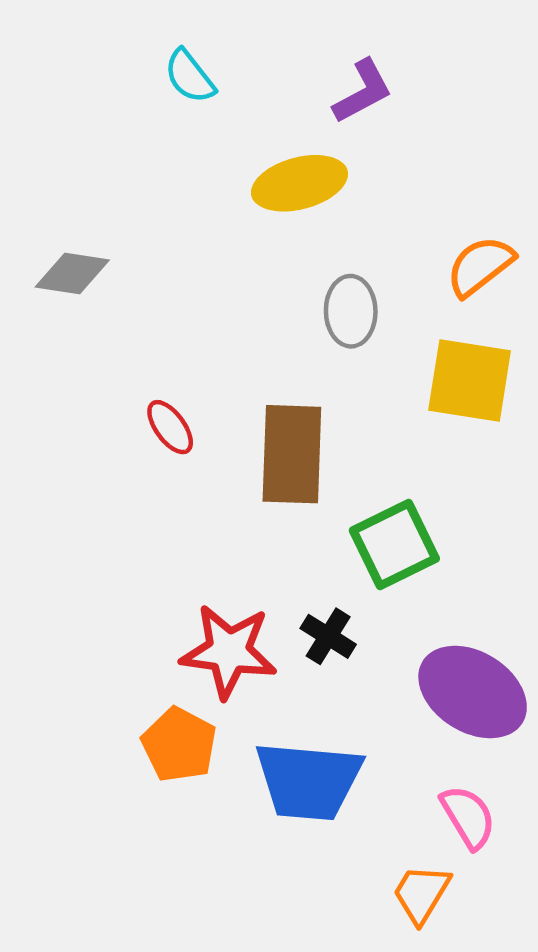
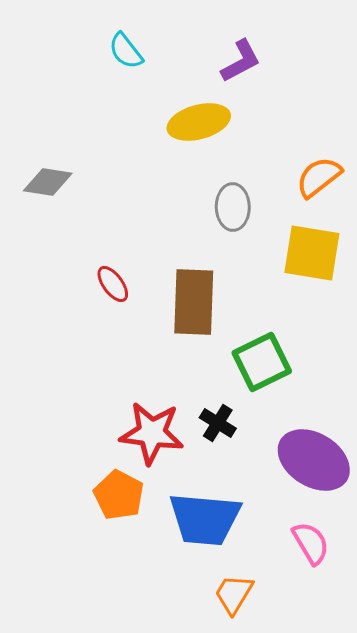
orange trapezoid: (421, 894) -> (234, 594), moved

